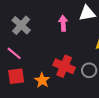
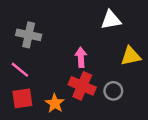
pink arrow: (63, 23) -> (81, 57), moved
gray cross: (21, 25) -> (29, 35), turned -30

